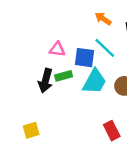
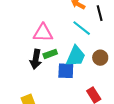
pink triangle: (57, 49) -> (43, 33), size x1.5
blue square: (85, 58) -> (66, 71), moved

